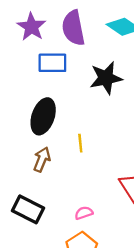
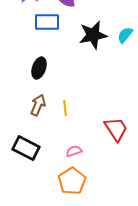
black ellipse: (43, 116) -> (39, 68), size x0.7
yellow line: (80, 143) -> (65, 108), moved

